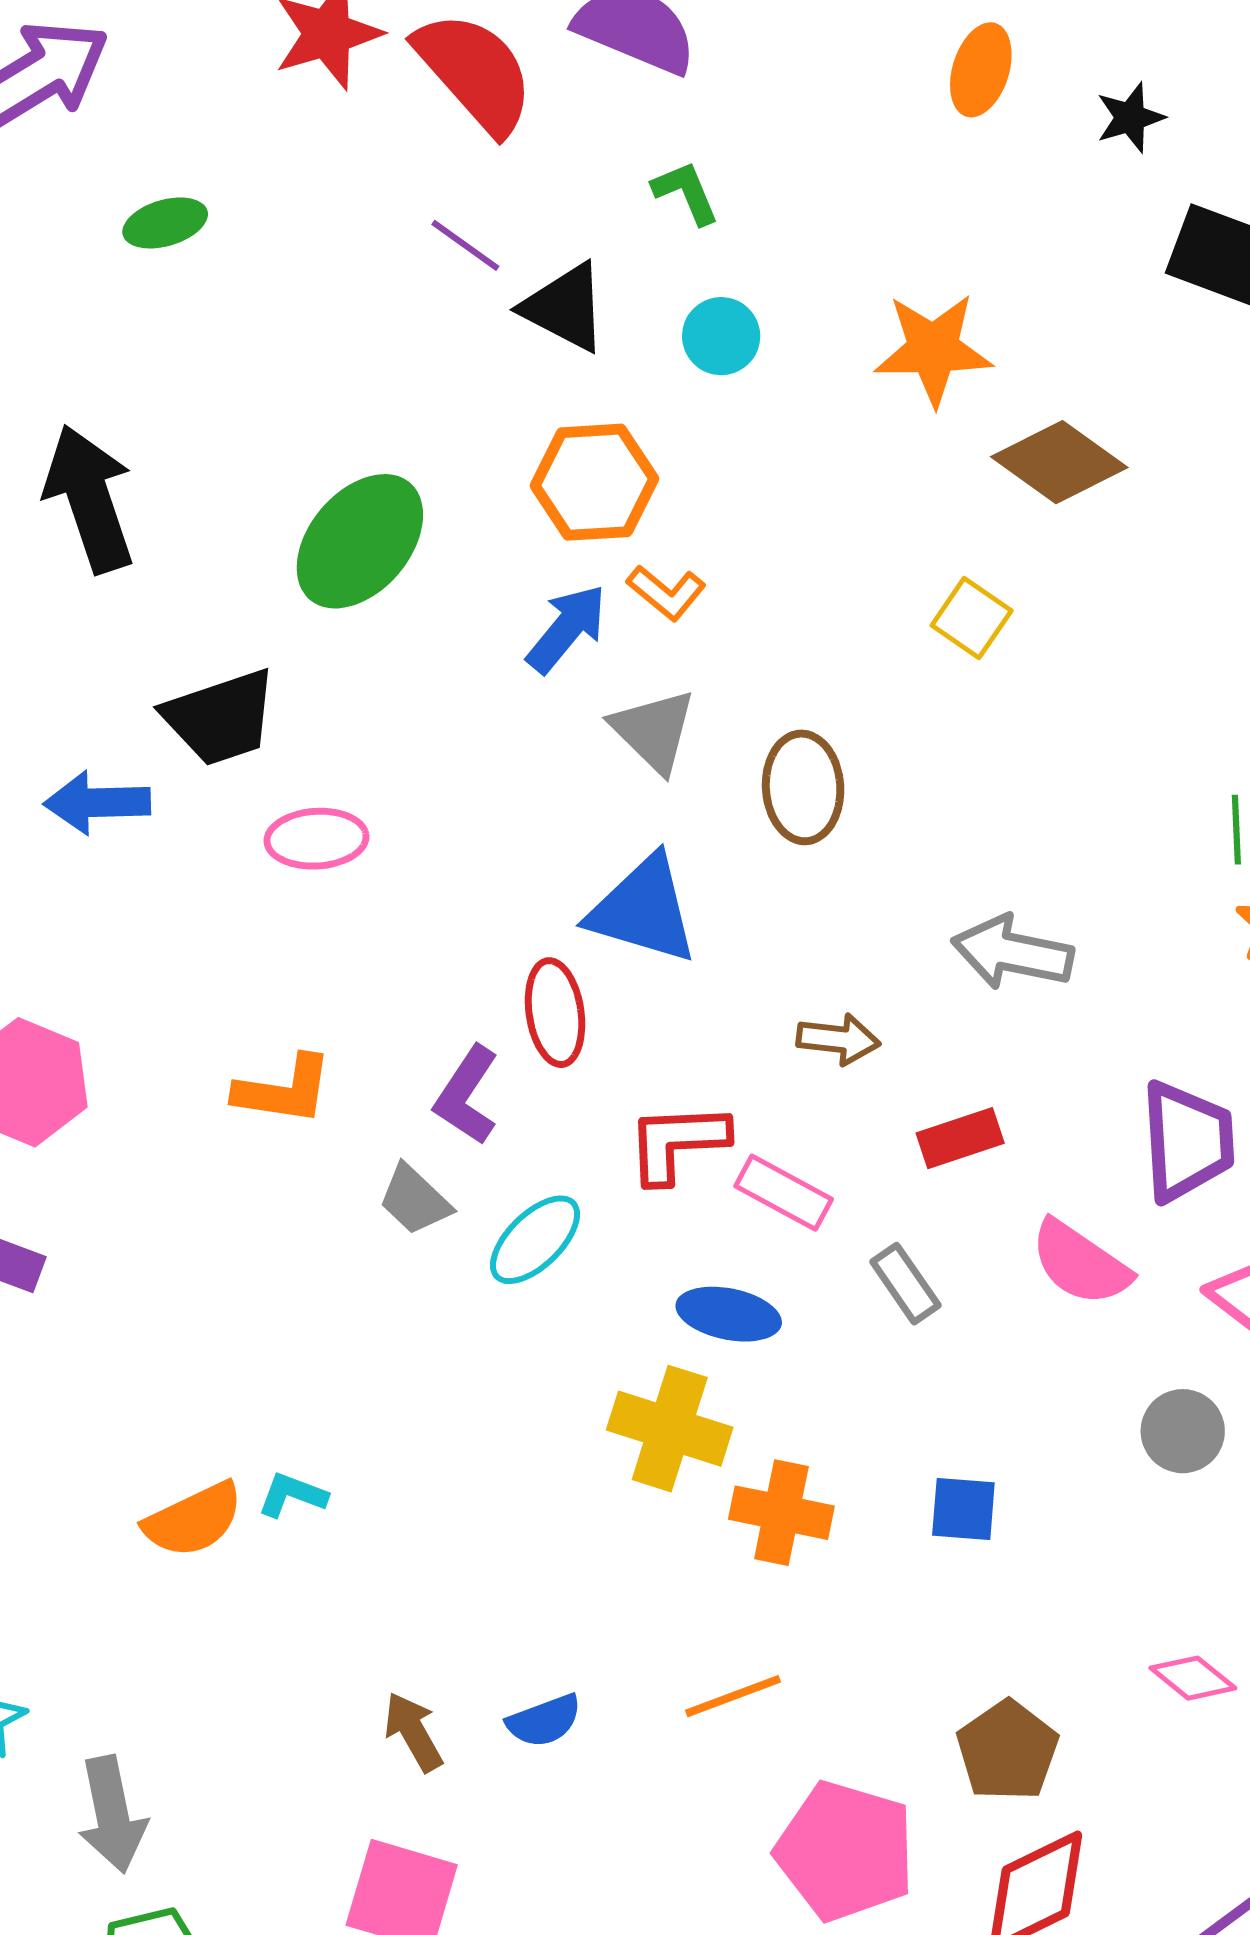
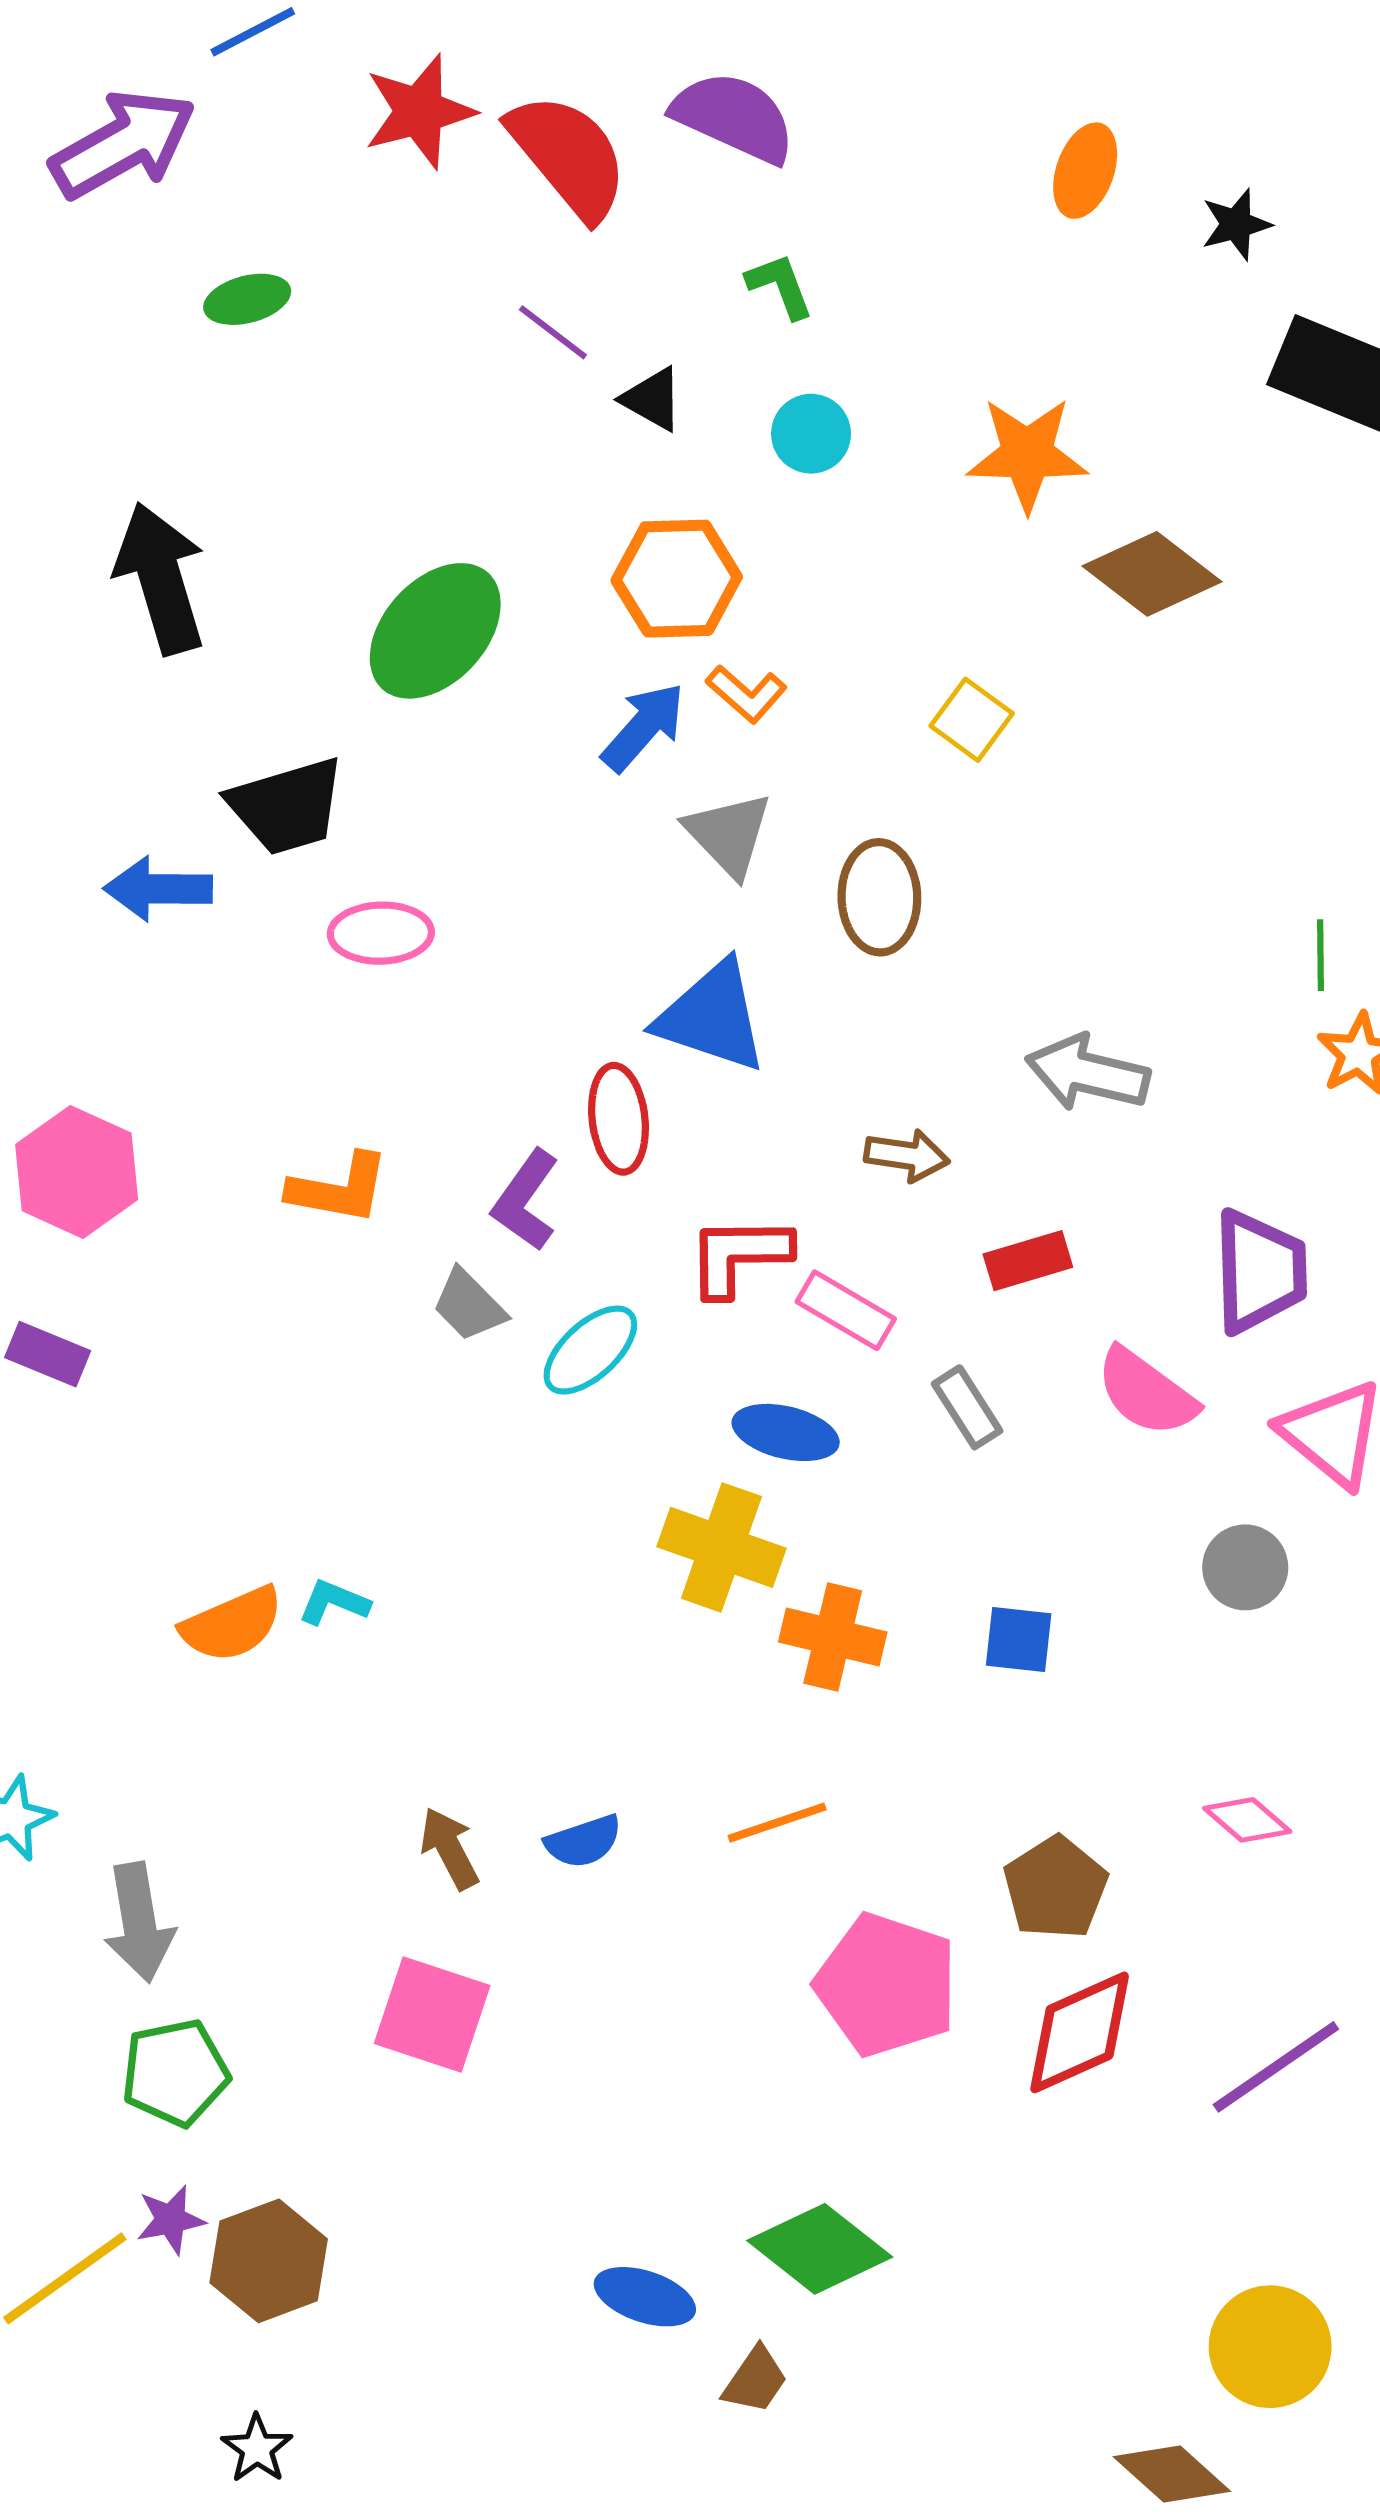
black triangle: (565, 307) -> (652, 399), size x0.7
yellow square: (972, 618) -> (972, 720), moved

